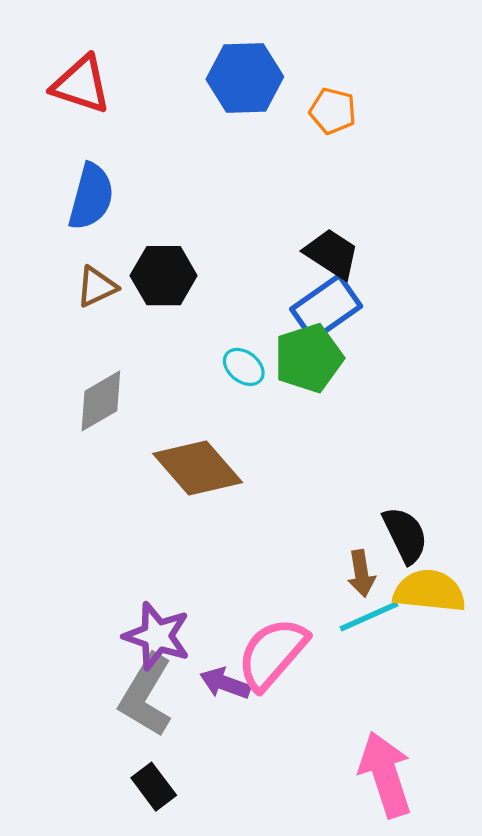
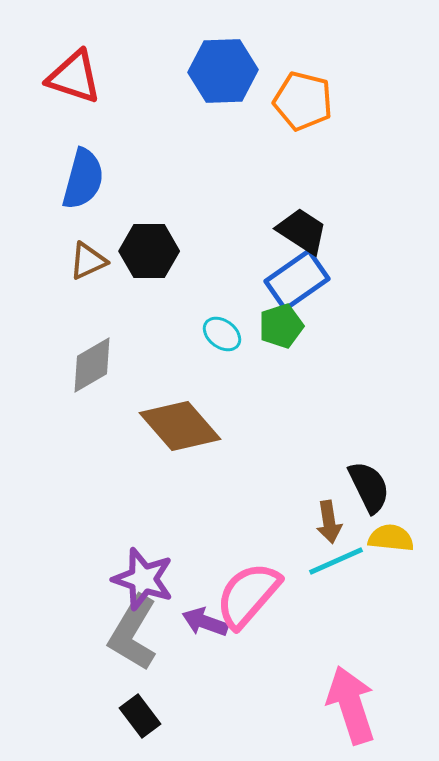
orange pentagon: (333, 111) -> (303, 101), size x1.4
green pentagon: (309, 358) -> (281, 326), size x0.7
yellow semicircle: (429, 591) -> (391, 538), size x0.7

